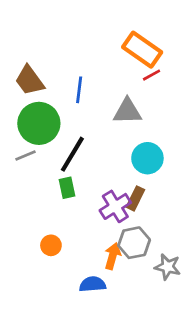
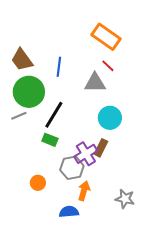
red line: (152, 75) -> (108, 66), moved, turned 72
green rectangle: (67, 188) -> (50, 140), turned -56
gray hexagon: (134, 243) -> (72, 168), moved

